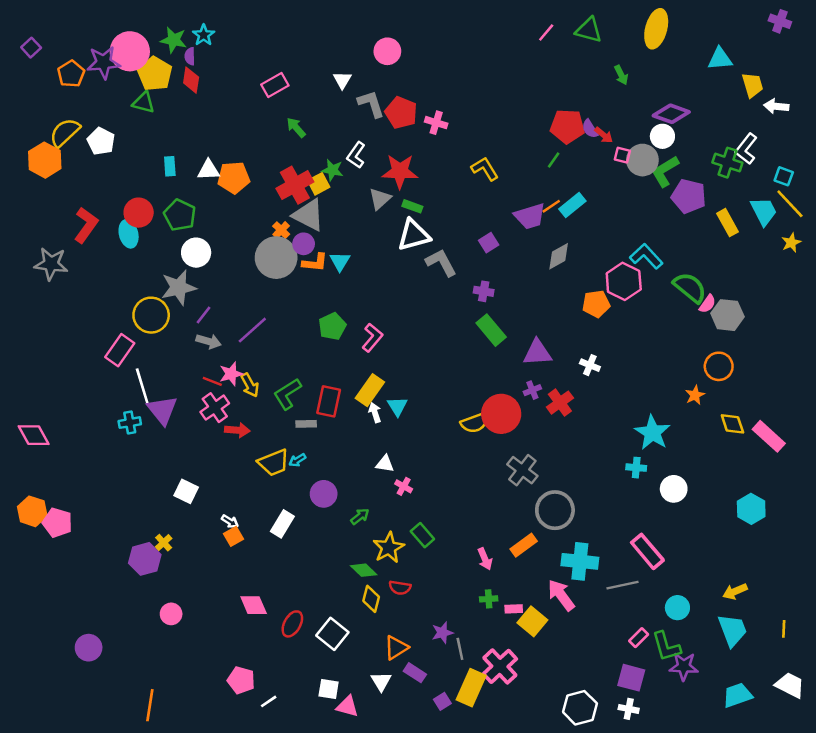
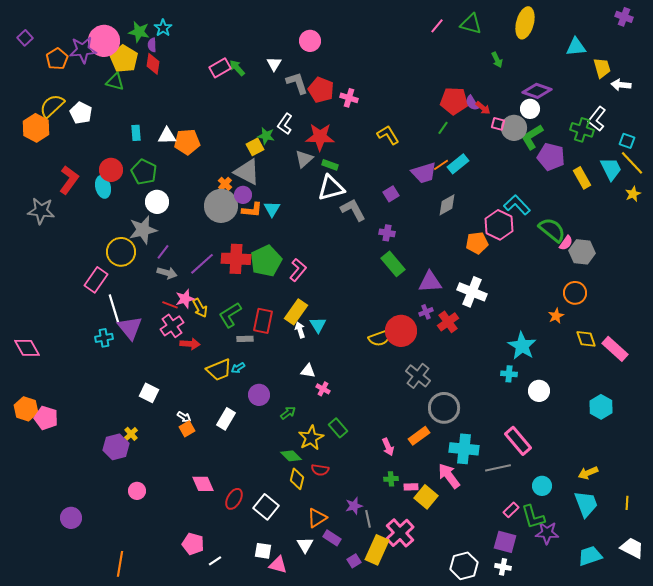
green arrow: (296, 128) -> (237, 68), moved
red cross: (295, 185) -> (236, 259), moved, turned 32
green pentagon: (332, 326) -> (266, 261), size x1.4
white cross: (590, 365) -> (472, 292), size x1.8

